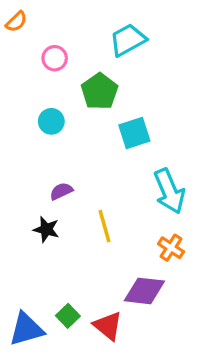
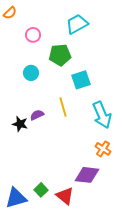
green pentagon: (100, 91) -> (60, 55), turned 30
yellow line: (104, 226) -> (63, 107), moved
black star: (46, 229) -> (20, 124), moved

